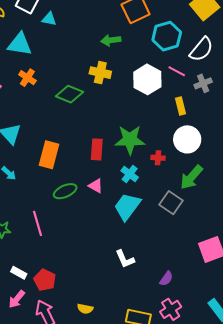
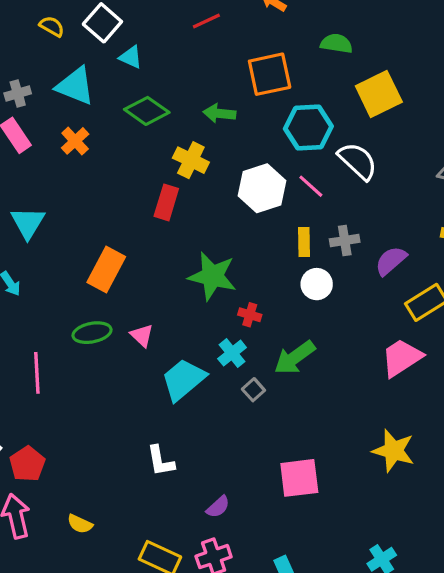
white semicircle: (201, 49) -> (358, 161), turned -100
gray cross: (203, 83) -> (345, 241), moved
green diamond: (69, 94) -> (147, 111), moved
white circle: (187, 139) -> (317, 284), moved, size x0.7
red rectangle: (97, 149) -> (166, 202), moved
orange rectangle: (49, 155) -> (106, 270), moved
cyan cross: (130, 174) -> (232, 353), moved
gray square: (171, 203) -> (253, 390), size x0.6

